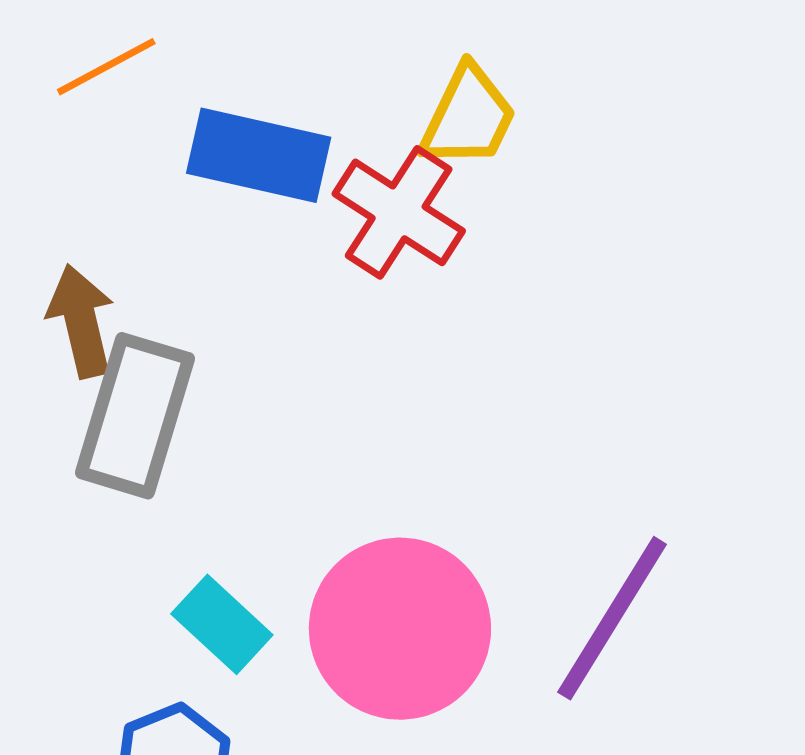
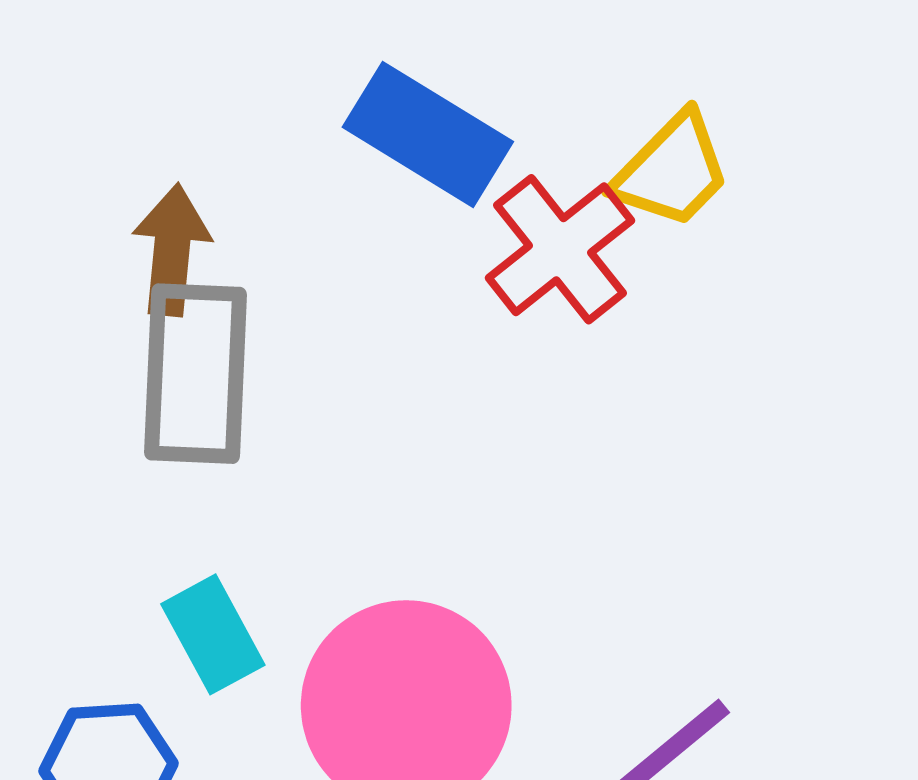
gray rectangle: (135, 416) -> (196, 374), turned -33

